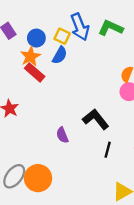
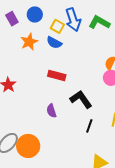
blue circle: (36, 38) -> (35, 14), moved
blue semicircle: (60, 55) -> (54, 43), turned 84
red rectangle: (35, 72) -> (57, 75), moved, turned -30

